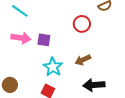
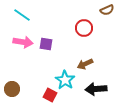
cyan star: (53, 67) -> (65, 80), moved

